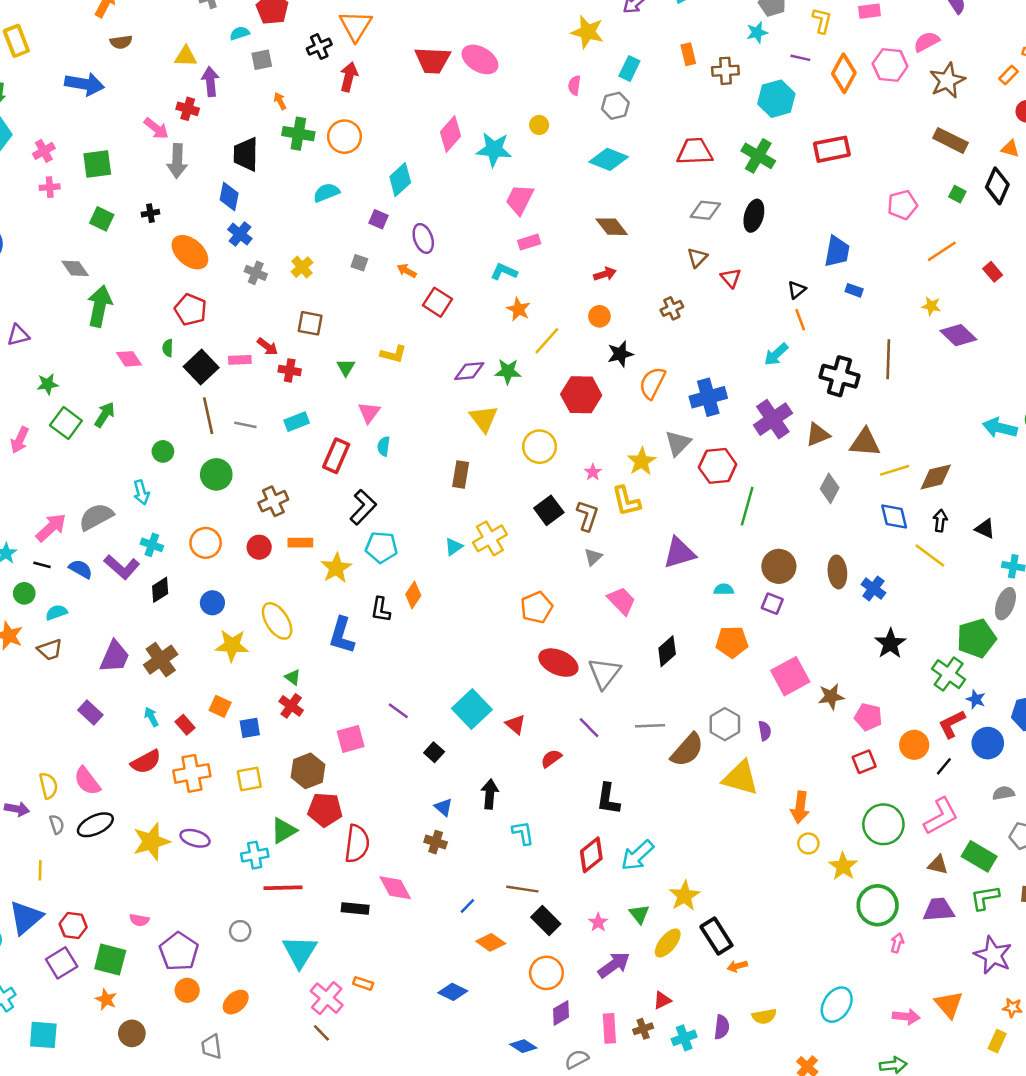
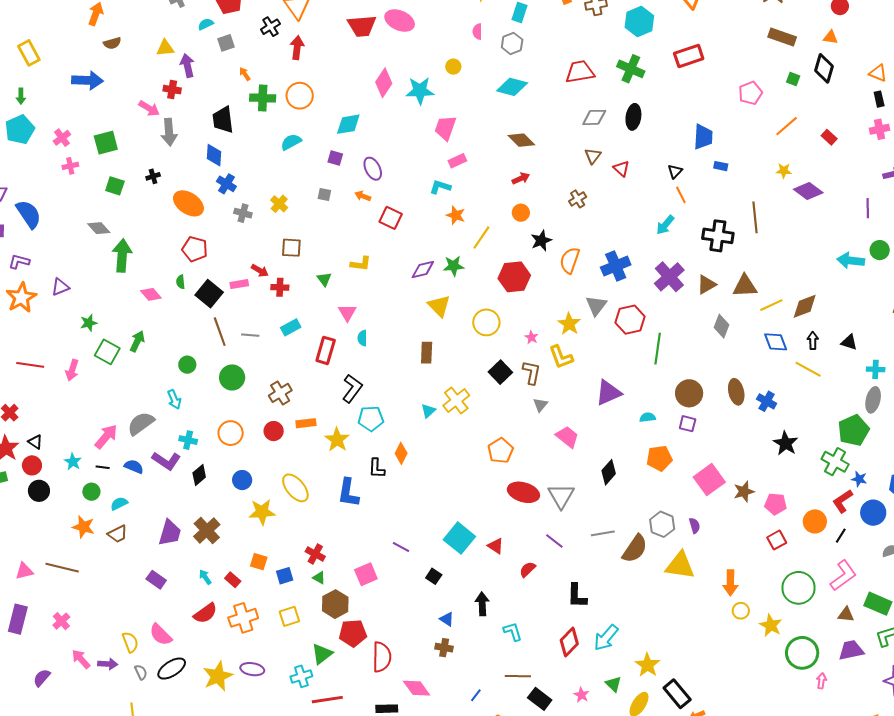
cyan diamond: (400, 180) -> (348, 124), turned 40
green triangle: (293, 677) -> (319, 578), moved

